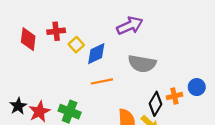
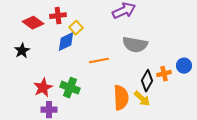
red diamond: (28, 39) -> (33, 23), turned -60
blue diamond: (96, 54) -> (66, 42), moved
black star: (18, 106) -> (22, 51), moved

